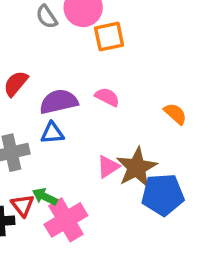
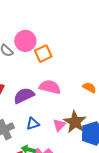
pink semicircle: (107, 97) -> (50, 87), size x1.5
blue triangle: (52, 133) -> (33, 124), moved

